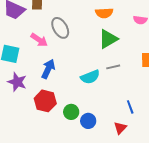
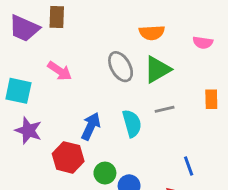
gray ellipse: (60, 28) -> (121, 67), moved
blue arrow: (48, 69) -> (91, 126), moved
cyan semicircle: (90, 77) -> (132, 123), turned -84

